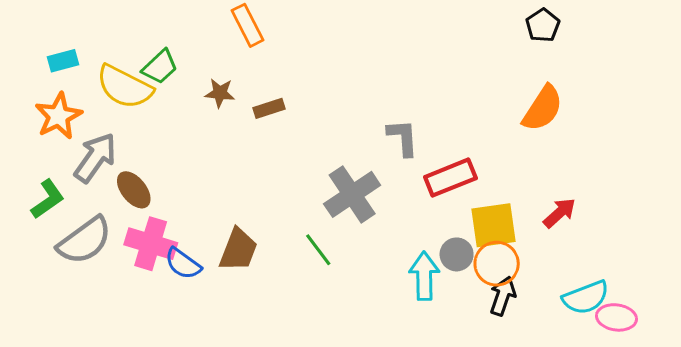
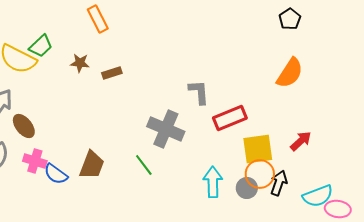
gray cross: (352, 194) -> (166, 129), turned -33
pink cross: (151, 244) -> (35, 161), size x0.7
gray circle: (457, 254) -> (247, 188), moved
black arrow: (503, 296) -> (279, 183), moved

